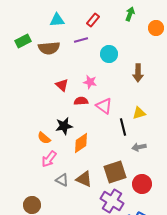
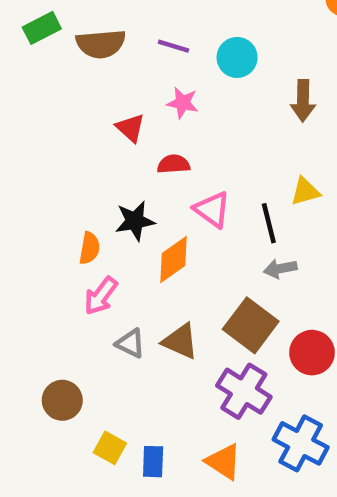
purple line: (81, 40) -> (173, 46), moved, turned 32
pink star: (90, 82) -> (183, 103), moved
pink triangle: (104, 106) -> (212, 210), moved
orange semicircle: (44, 138) -> (89, 248), turned -120
gray arrow: (139, 147) -> (280, 269), moved
brown square: (115, 172) -> (251, 325), turned -35

